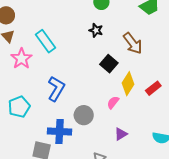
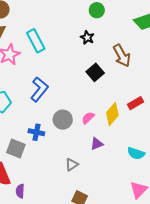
yellow diamond: (128, 84) -> (112, 114), moved
pink semicircle: (113, 102) -> (88, 118), moved
blue cross: (60, 132) -> (36, 132), size x0.7

